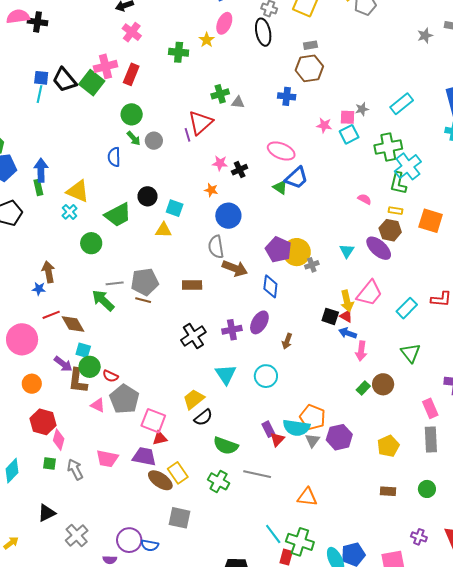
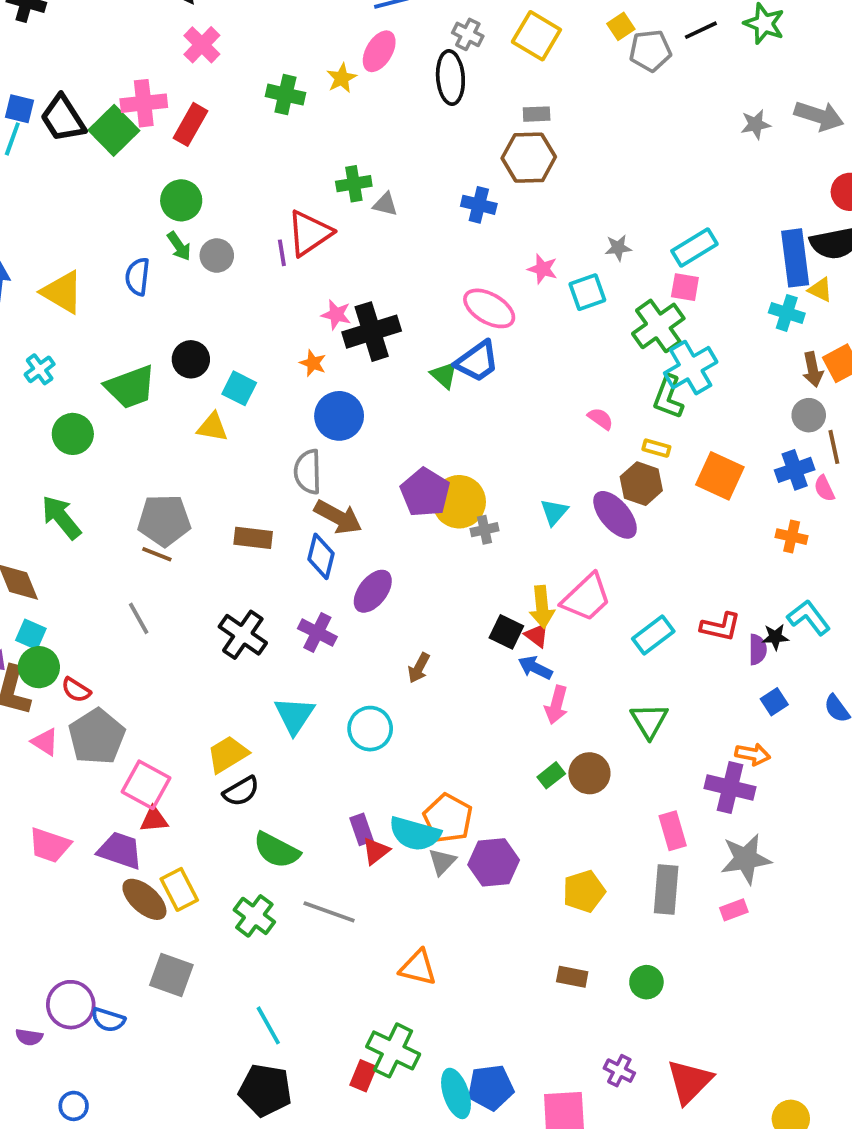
pink square: (348, 117) -> (685, 287), moved
green cross: (388, 147) -> (658, 326), turned -32
pink ellipse: (281, 151) -> (489, 308), moved
black cross: (240, 170) -> (372, 332), size x1.8
yellow triangle: (78, 191) -> (62, 292), moved
gray line: (115, 283) -> (139, 618), moved, turned 60
blue diamond: (270, 286) -> (321, 556), moved
green arrow: (103, 300) -> (61, 517), moved
purple ellipse: (259, 322) -> (373, 591), moved
purple cross: (232, 330) -> (317, 633), turned 30
black cross: (193, 336) -> (243, 635), turned -30
cyan line: (273, 534) -> (268, 1025), moved

